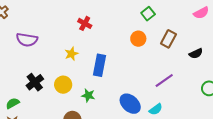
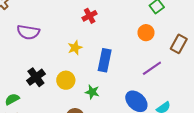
red cross: (85, 23) -> (90, 16), turned 32
brown rectangle: (168, 39) -> (179, 44), moved
purple line: (164, 80) -> (152, 68), moved

